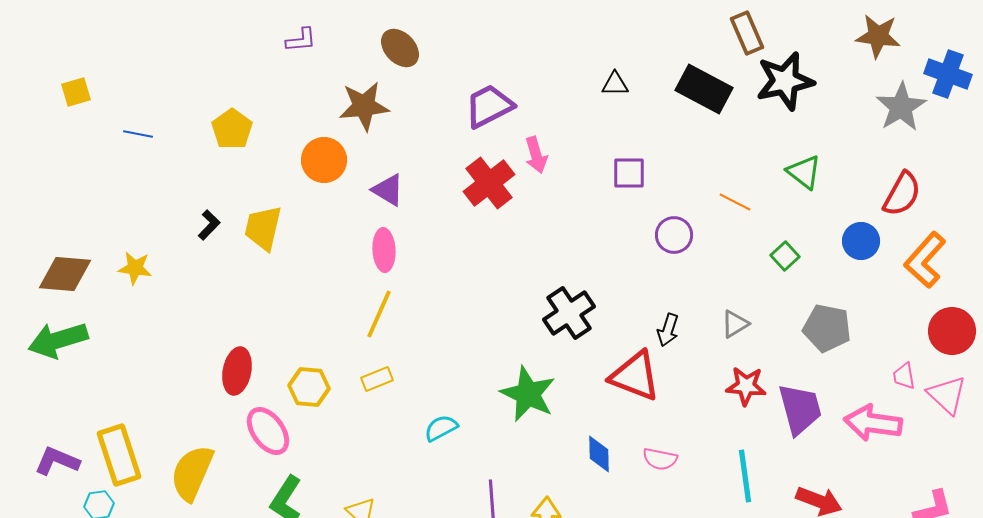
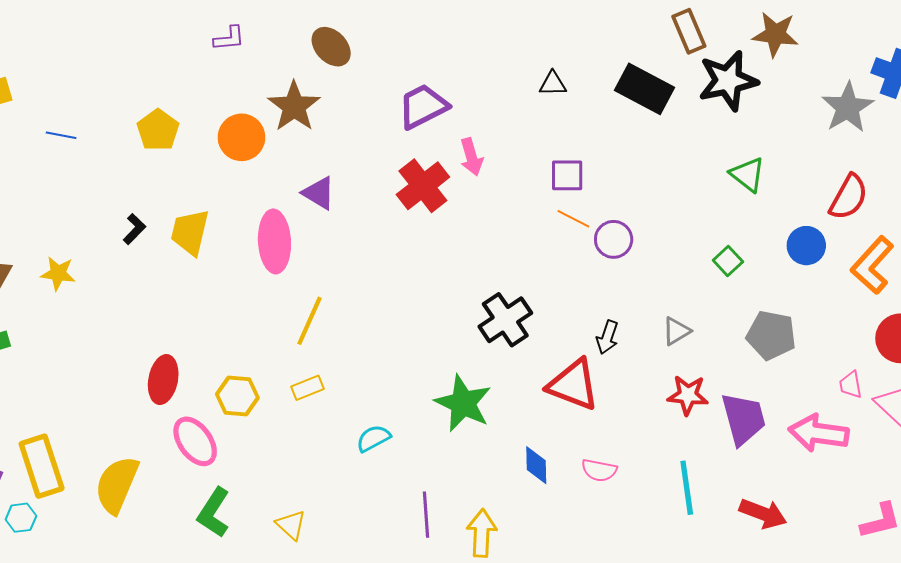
brown star: (878, 36) -> (775, 34), moved
brown star: (364, 106) -> (294, 106), turned -30
orange circle: (324, 160) -> (241, 137), moved
orange line: (735, 202) -> (573, 219), moved
pink ellipse: (384, 250) -> (274, 241), moved, size x1.4

